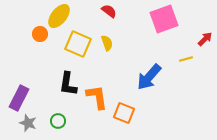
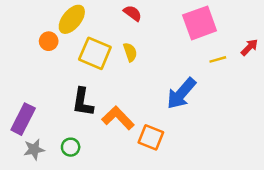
yellow line: (186, 59) -> (218, 59), moved
orange L-shape: (97, 97) -> (118, 118), turned -36
gray star: (28, 123) -> (34, 149), turned -30

